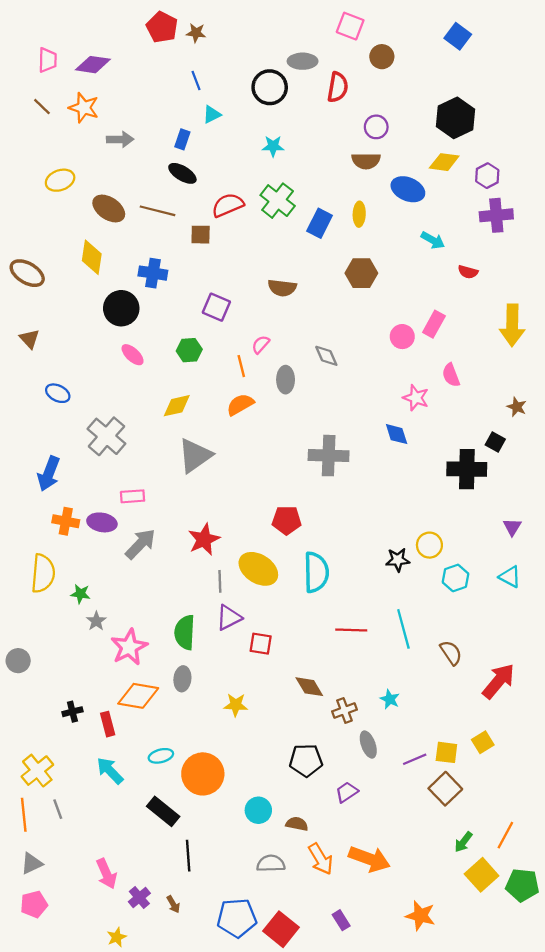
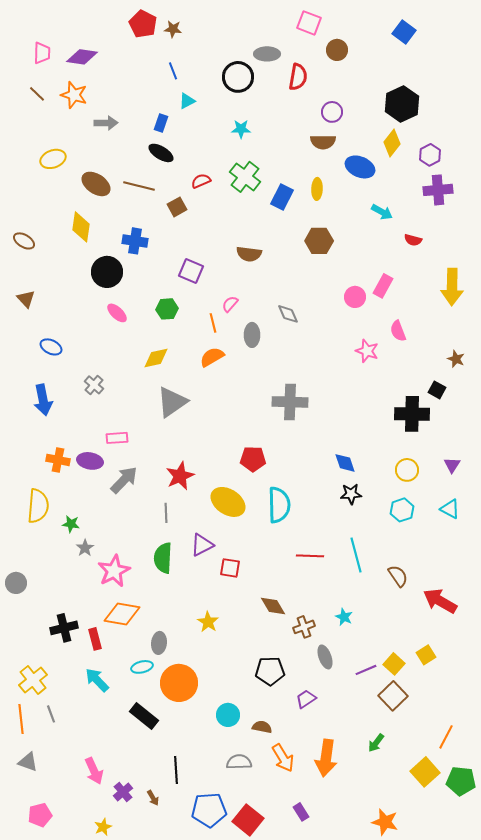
yellow diamond: (444, 162) -> (392, 143), turned -60
red semicircle: (228, 205) -> (201, 181), size x0.7
brown square: (201, 235) -> (177, 207), turned -30
brown ellipse: (27, 273) -> (24, 241), size x0.7
blue diamond: (397, 434) -> (345, 463), moved
gray cross: (106, 436) -> (94, 385), size x0.6
blue arrow: (49, 474) -> (43, 400), moved, turned -32
yellow circle: (429, 545) -> (407, 470), moved
gray line: (220, 581) -> (166, 513), moved
gray ellipse: (182, 679) -> (159, 643), moved
red arrow: (499, 681) -> (440, 601), turned -100
yellow star: (236, 705) -> (208, 622), turned 30
black cross: (72, 712) -> (64, 628), size x1.5
yellow square: (446, 752) -> (394, 664), turned 35
green arrow: (463, 842) -> (376, 743), moved
black line: (188, 856) -> (176, 770), moved
orange arrow: (369, 859) -> (326, 758), turned 78
gray triangle: (32, 863) -> (28, 762), turned 45
pink pentagon: (34, 904) -> (40, 815), moved
orange star: (420, 916) -> (385, 822), moved

